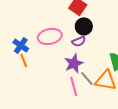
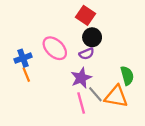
pink ellipse: (50, 36) -> (55, 48), turned 55
blue cross: (21, 45) -> (23, 58), turned 35

